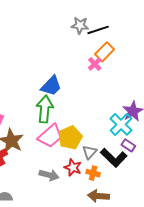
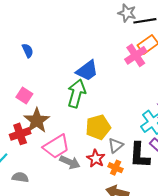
pink cross: (95, 64) -> (136, 55), size x1.5
pink trapezoid: (50, 136) -> (56, 147), moved
black L-shape: (114, 158) -> (140, 155), turned 40

